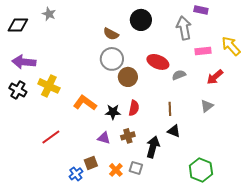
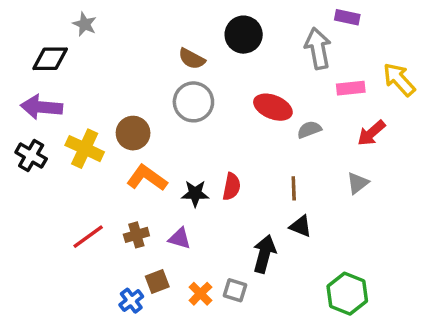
black diamond: (18, 25) -> (50, 59), moved
brown circle: (128, 77) -> (133, 133), moved
brown cross: (128, 136) -> (136, 235), moved

